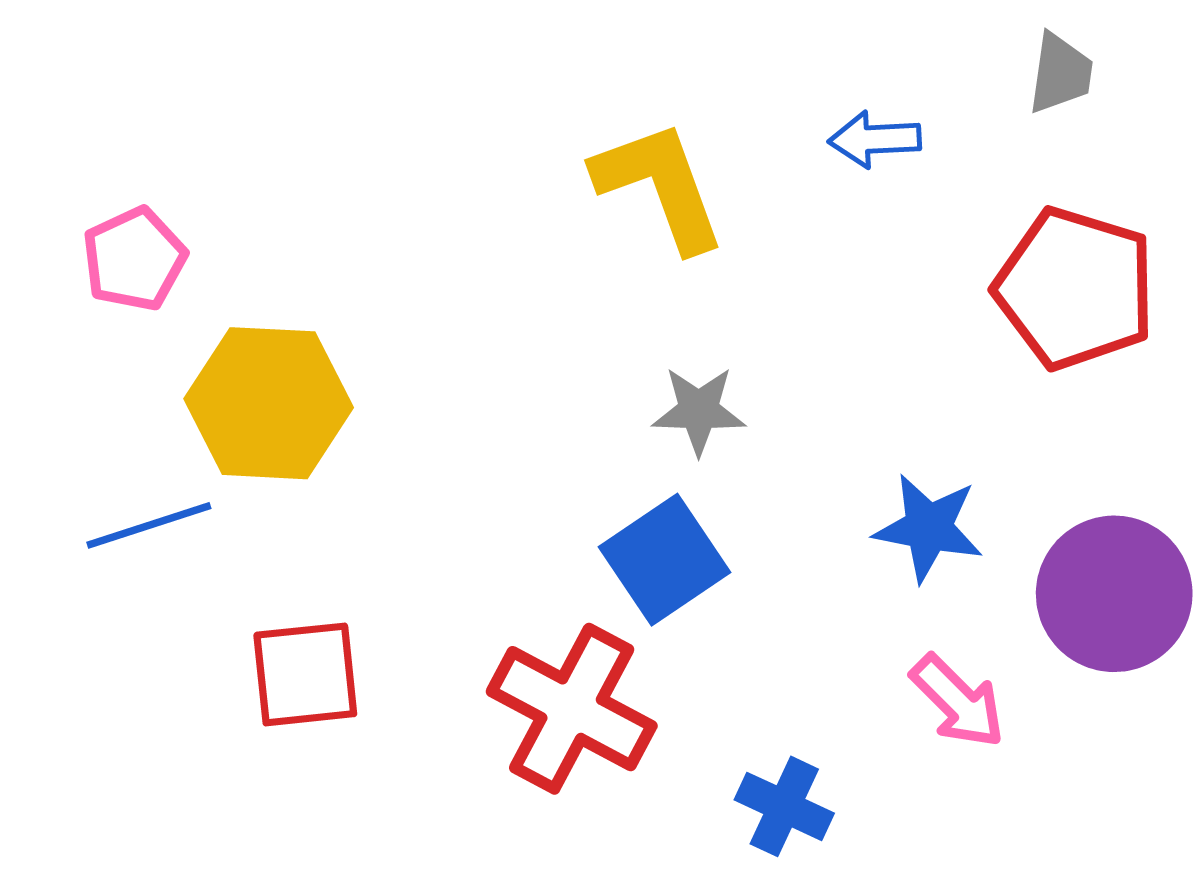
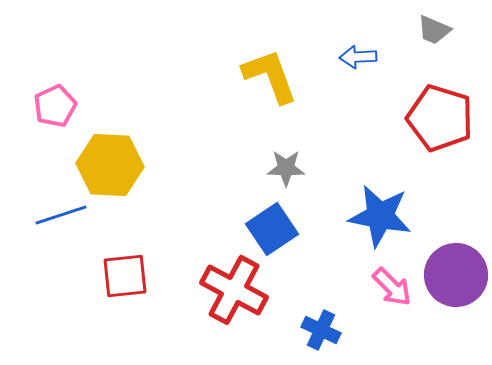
gray trapezoid: (1060, 73) -> (434, 30), turned 105
blue star: (928, 528) -> (380, 216), size x1.4
purple circle: (1114, 594) -> (456, 275), moved

